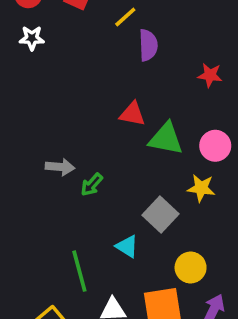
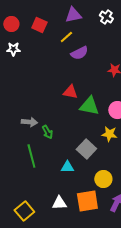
purple semicircle: (148, 45) -> (79, 53), turned 66
green arrow: (92, 185) -> (47, 132), turned -72
cyan triangle: (127, 246) -> (67, 167), turned -32
green line: (79, 271) -> (31, 156), moved

